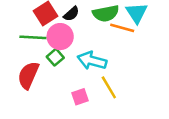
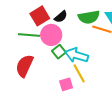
green square: (55, 57) -> (59, 52), moved
yellow line: (109, 87) -> (79, 73), moved

